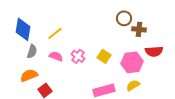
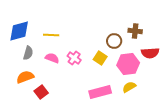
brown circle: (124, 18) -> (114, 41), moved
blue diamond: (23, 29) -> (19, 31), turned 65
yellow line: (55, 33) -> (51, 35), turned 42

